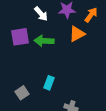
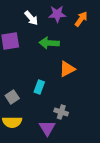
orange triangle: (77, 34) -> (67, 69), moved
green arrow: (44, 41) -> (49, 43), moved

